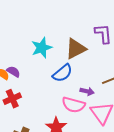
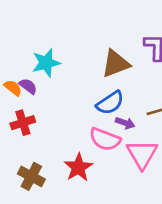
cyan star: (42, 48) -> (46, 63), moved
blue semicircle: (62, 73) -> (110, 103), moved

